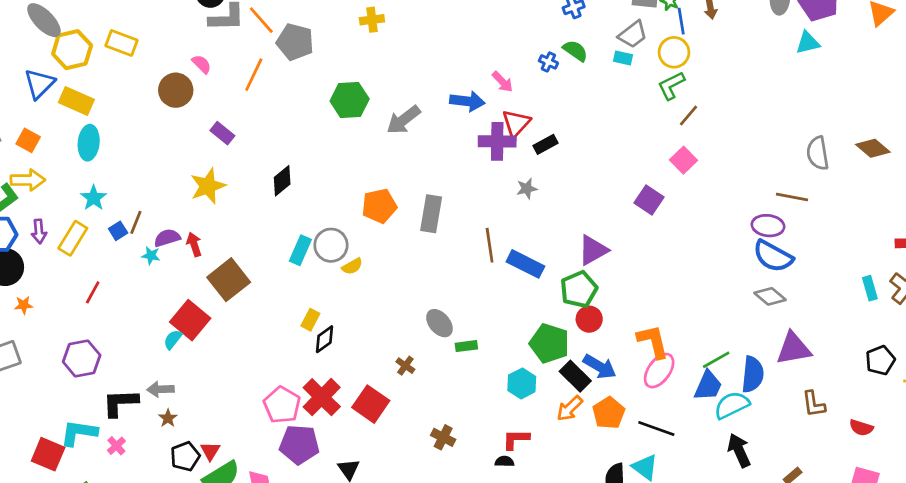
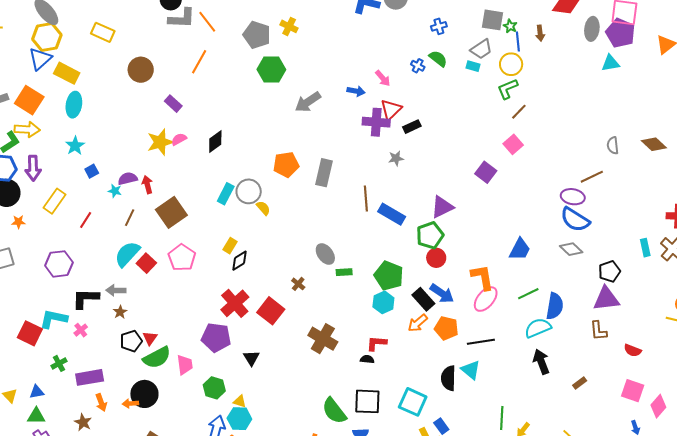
yellow cross: (372, 20) -> (289, 26), turned 30
gray pentagon: (295, 42) -> (257, 35), moved
yellow hexagon: (72, 50) -> (47, 37), moved
pink semicircle: (202, 64) -> (179, 139), moved, turned -77
green hexagon: (350, 100) -> (271, 69), moved
blue arrow: (467, 101) -> (356, 91), size x0.7
orange square: (28, 140) -> (29, 100), size x1.6
gray semicircle: (818, 153) -> (613, 145), size x0.7
brown line: (792, 197) -> (592, 177), turned -40
brown line: (136, 222) -> (130, 218), moved
purple arrow: (39, 231) -> (33, 168), size x1.4
yellow rectangle: (73, 238) -> (55, 201), moved
yellow semicircle: (352, 266) -> (263, 208), turned -105
red line: (93, 292) -> (86, 220), moved
red square: (190, 320) -> (146, 263), moved, size x0.7
cyan semicircle: (173, 339) -> (127, 254), size x1.8
green pentagon: (549, 343) -> (389, 276), moved
purple triangle: (794, 349) -> (606, 299), moved
black pentagon: (880, 360) -> (609, 271), moved
blue trapezoid: (708, 386) -> (520, 249), moved
pink pentagon: (282, 405) -> (182, 257), moved
orange pentagon: (609, 413) -> (446, 328), turned -30
black line: (656, 428) -> (481, 342), turned -32
brown cross: (443, 437) -> (323, 339), size x1.6

